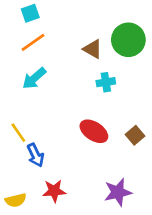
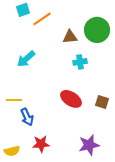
orange line: (33, 42) -> (42, 19), moved
brown triangle: (93, 49) -> (70, 37), turned -35
yellow line: (18, 133) -> (14, 100), turned -56
brown square: (135, 135) -> (102, 102), turned -32

